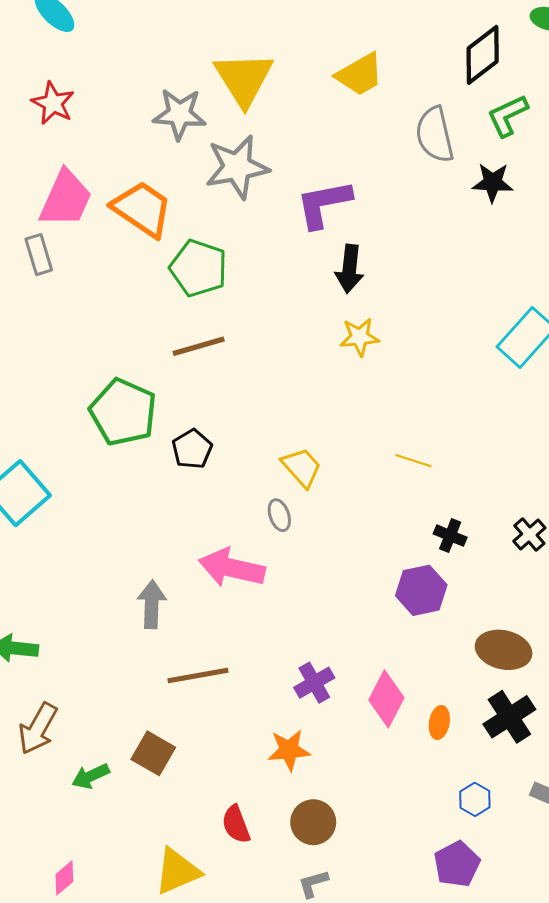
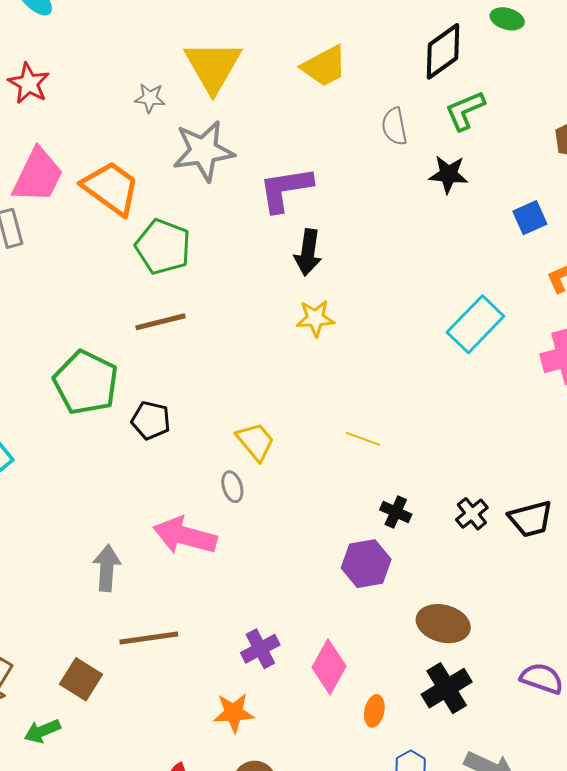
gray star: (179, 114) -> (150, 98), size x0.6
gray semicircle: (435, 135) -> (394, 126), size x0.7
black pentagon: (192, 449) -> (151, 420), turned -30
orange ellipse: (439, 723) -> (374, 711), moved
brown square: (153, 753) -> (81, 679), moved

